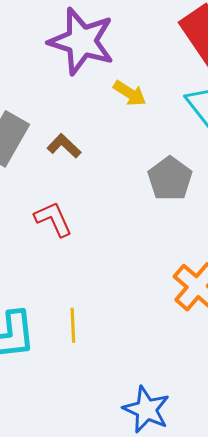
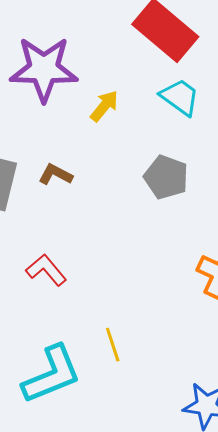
yellow arrow: (130, 93) -> (104, 106), turned -68
red L-shape: (53, 219) -> (46, 270), moved

